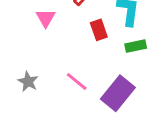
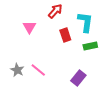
pink line: (77, 82) -> (38, 70), moved
purple rectangle: (118, 93) -> (78, 78), size x0.7

